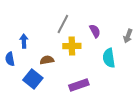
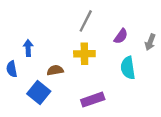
gray line: (63, 24) -> (86, 21), moved
purple semicircle: (95, 31) -> (121, 36), moved, turned 64

